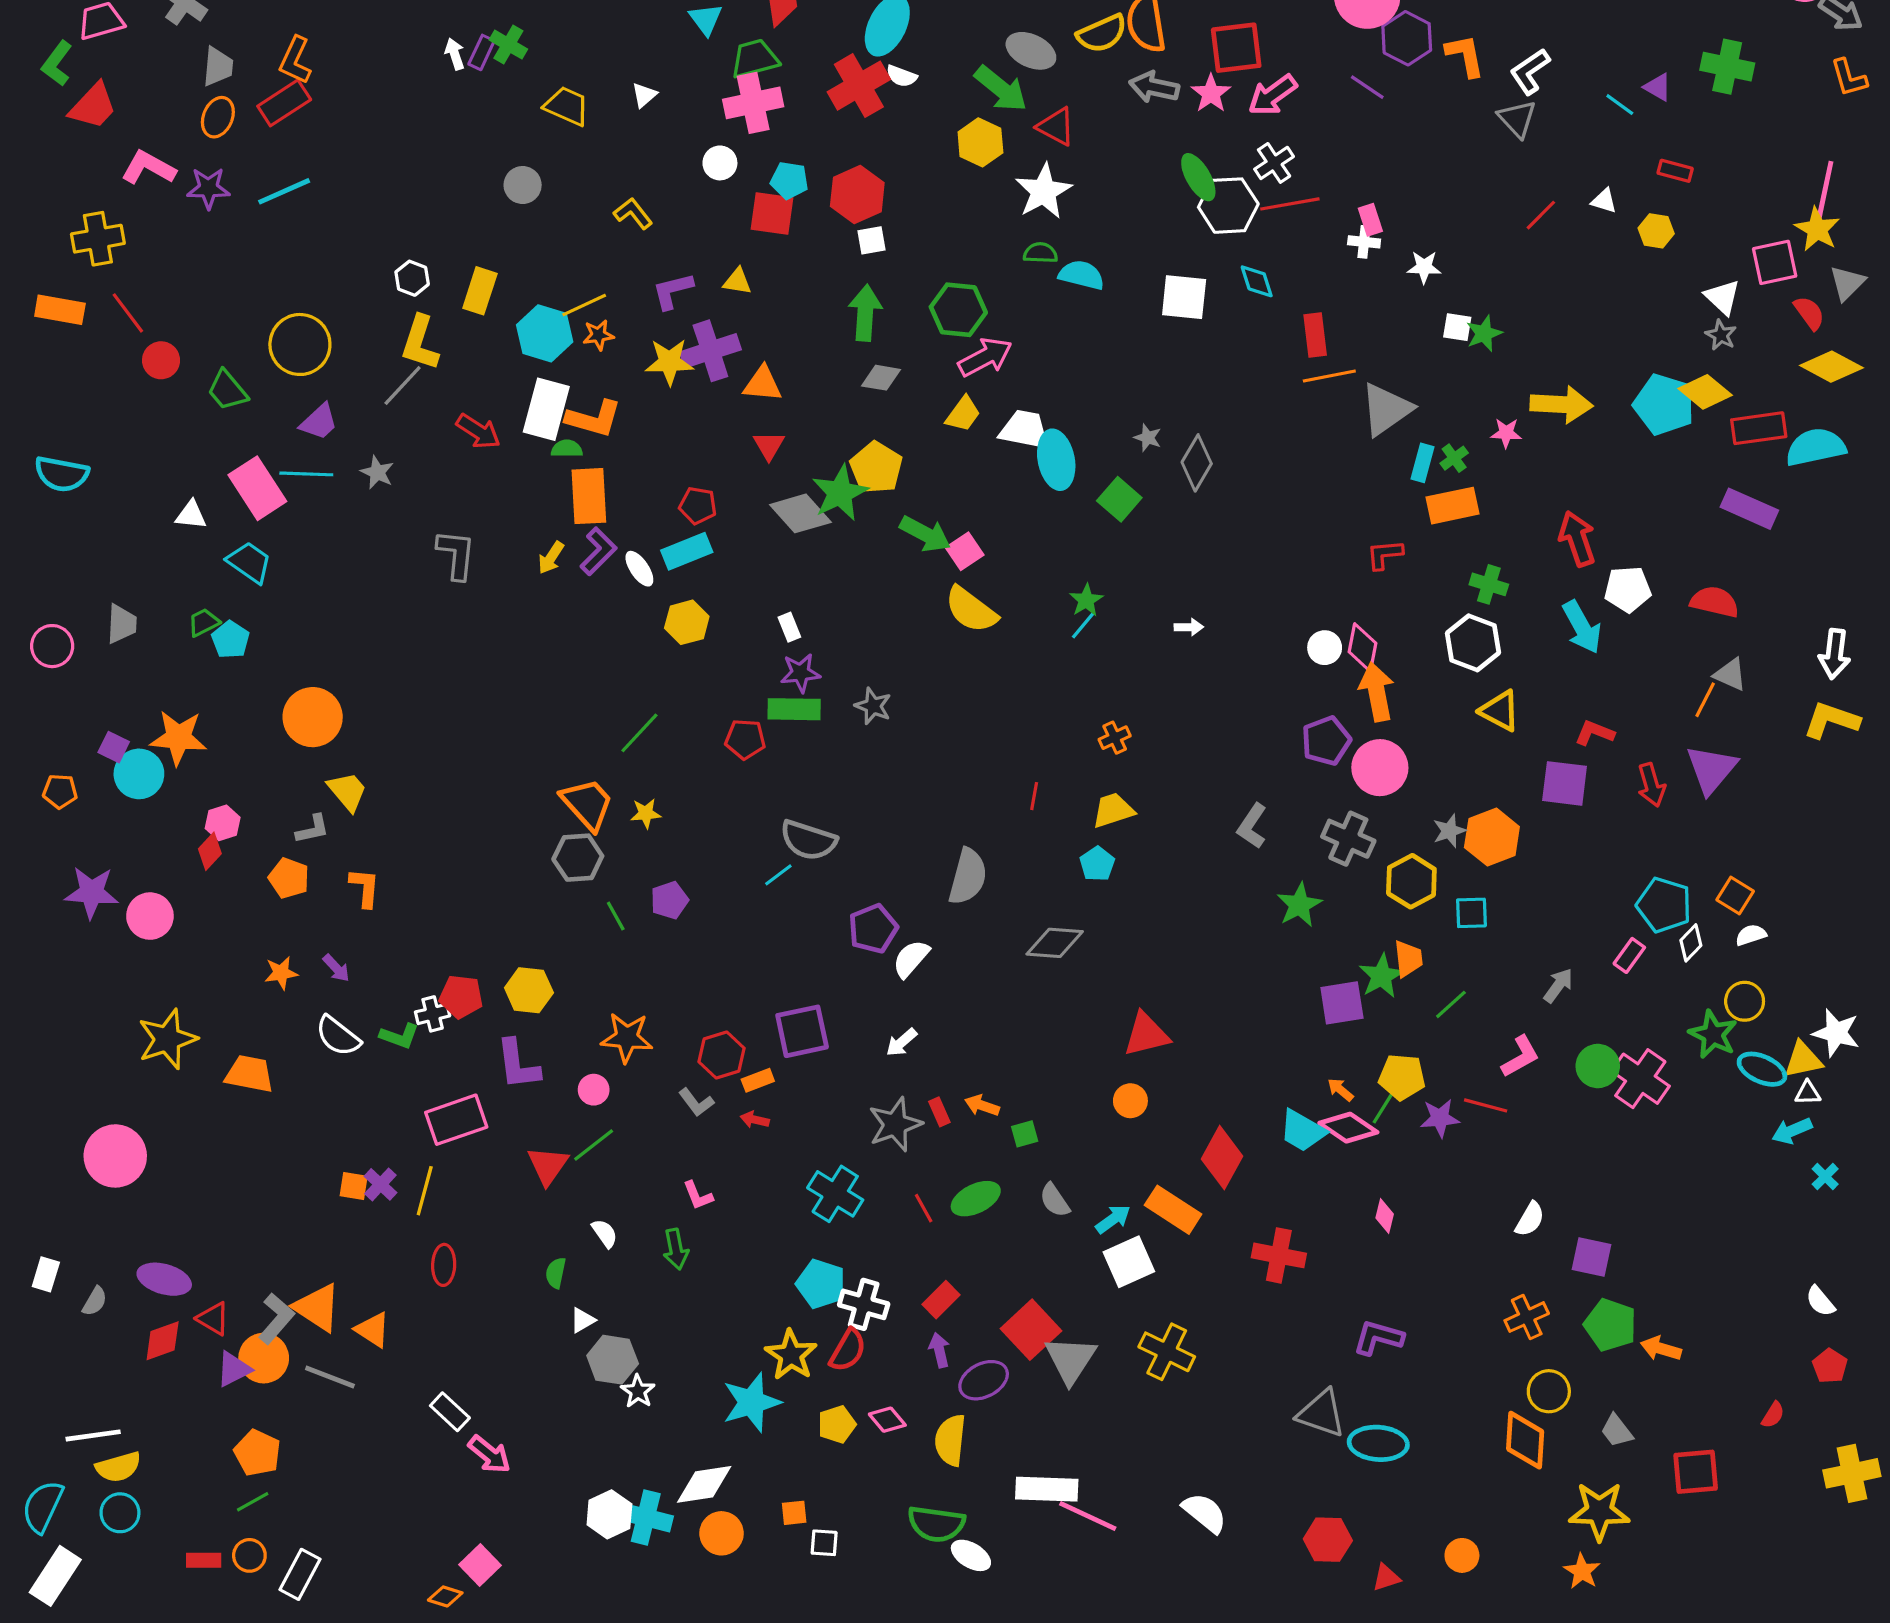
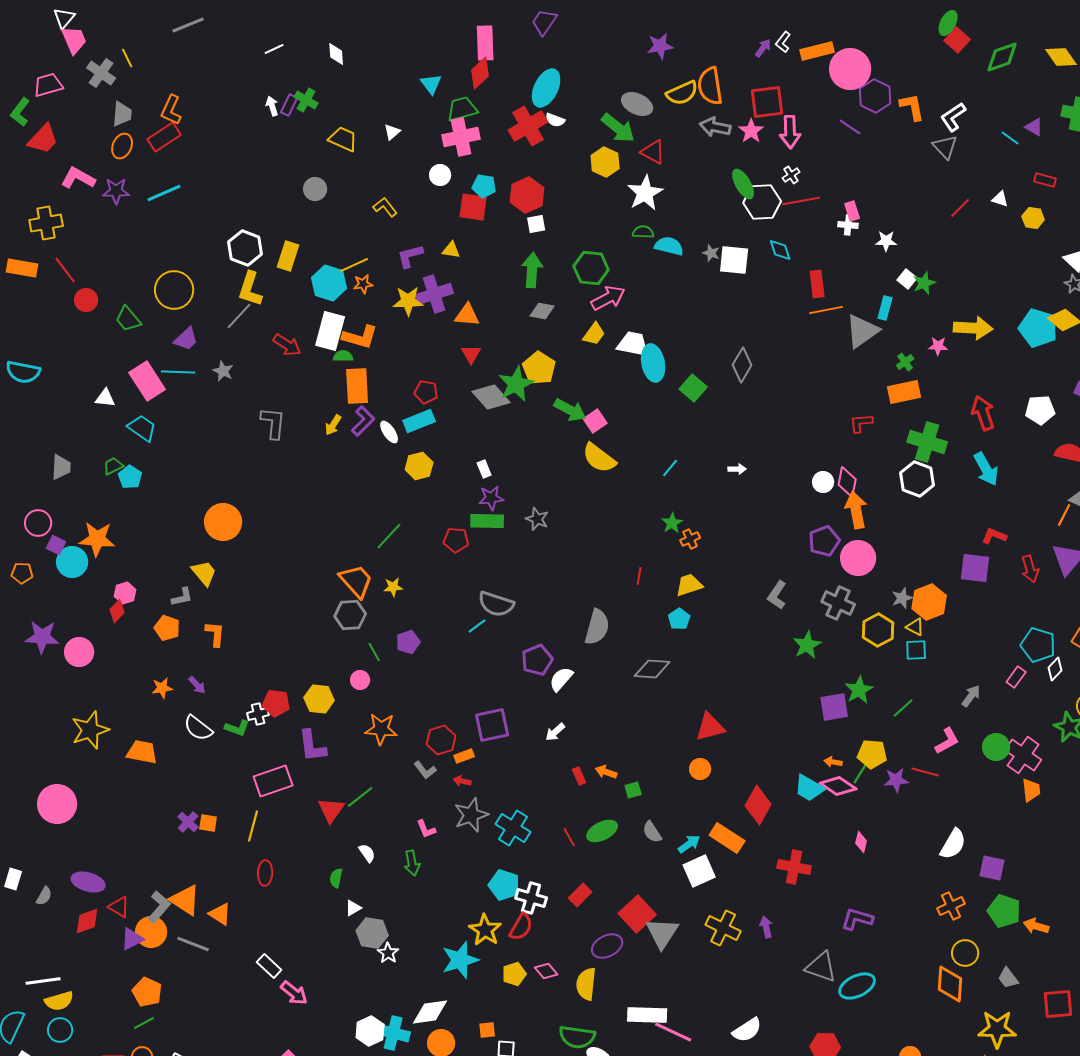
pink arrow: (1273, 95) -> (790, 132), turned -56
white cross: (1274, 163) -> (791, 175), size x0.7
white hexagon: (412, 278) -> (245, 248), size x1.6
white square: (1457, 327) -> (907, 279), turned 30
gray star: (1148, 438) -> (711, 253), moved
cyan rectangle: (1422, 463) -> (885, 308), moved
green cross: (1489, 584) -> (927, 442), size x1.6
white pentagon: (1628, 589) -> (1040, 410), moved
green star: (1086, 600) -> (672, 523), moved
pink circle: (52, 646) -> (38, 523), moved
yellow triangle: (1500, 711) -> (915, 627), moved, size x0.7
orange circle: (313, 717) -> (223, 522), moved
orange trapezoid: (1408, 959) -> (1031, 790), moved
pink circle: (594, 1090) -> (360, 680), moved
orange arrow: (1340, 1090) -> (833, 762), turned -30
gray star: (895, 1124) -> (471, 815), moved
purple cross: (380, 1184) -> (188, 822), moved
white semicircle: (1530, 1219) -> (953, 844), size x1.4
purple arrow: (939, 1350) -> (766, 927), moved
cyan ellipse: (1378, 1443) -> (857, 986), turned -30
white semicircle: (1205, 1513) -> (747, 1030), turned 108

